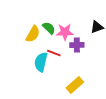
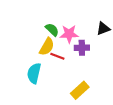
yellow semicircle: (33, 34) -> (47, 47), moved
cyan semicircle: (41, 62) -> (34, 73), moved

